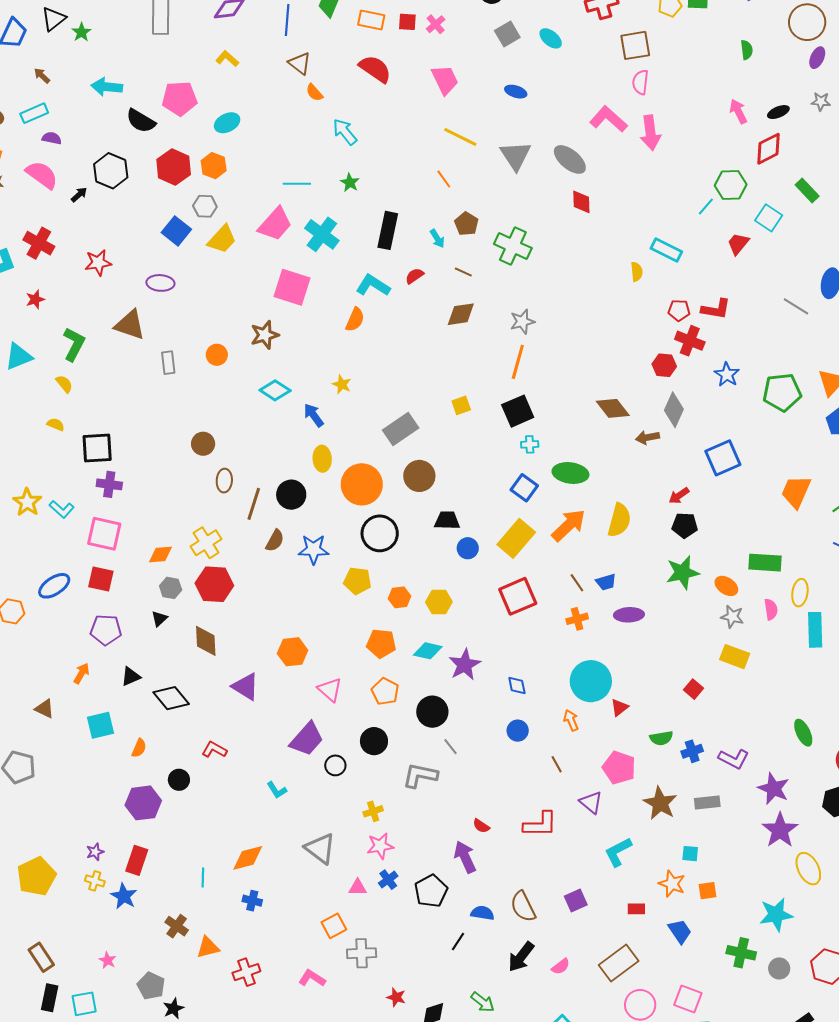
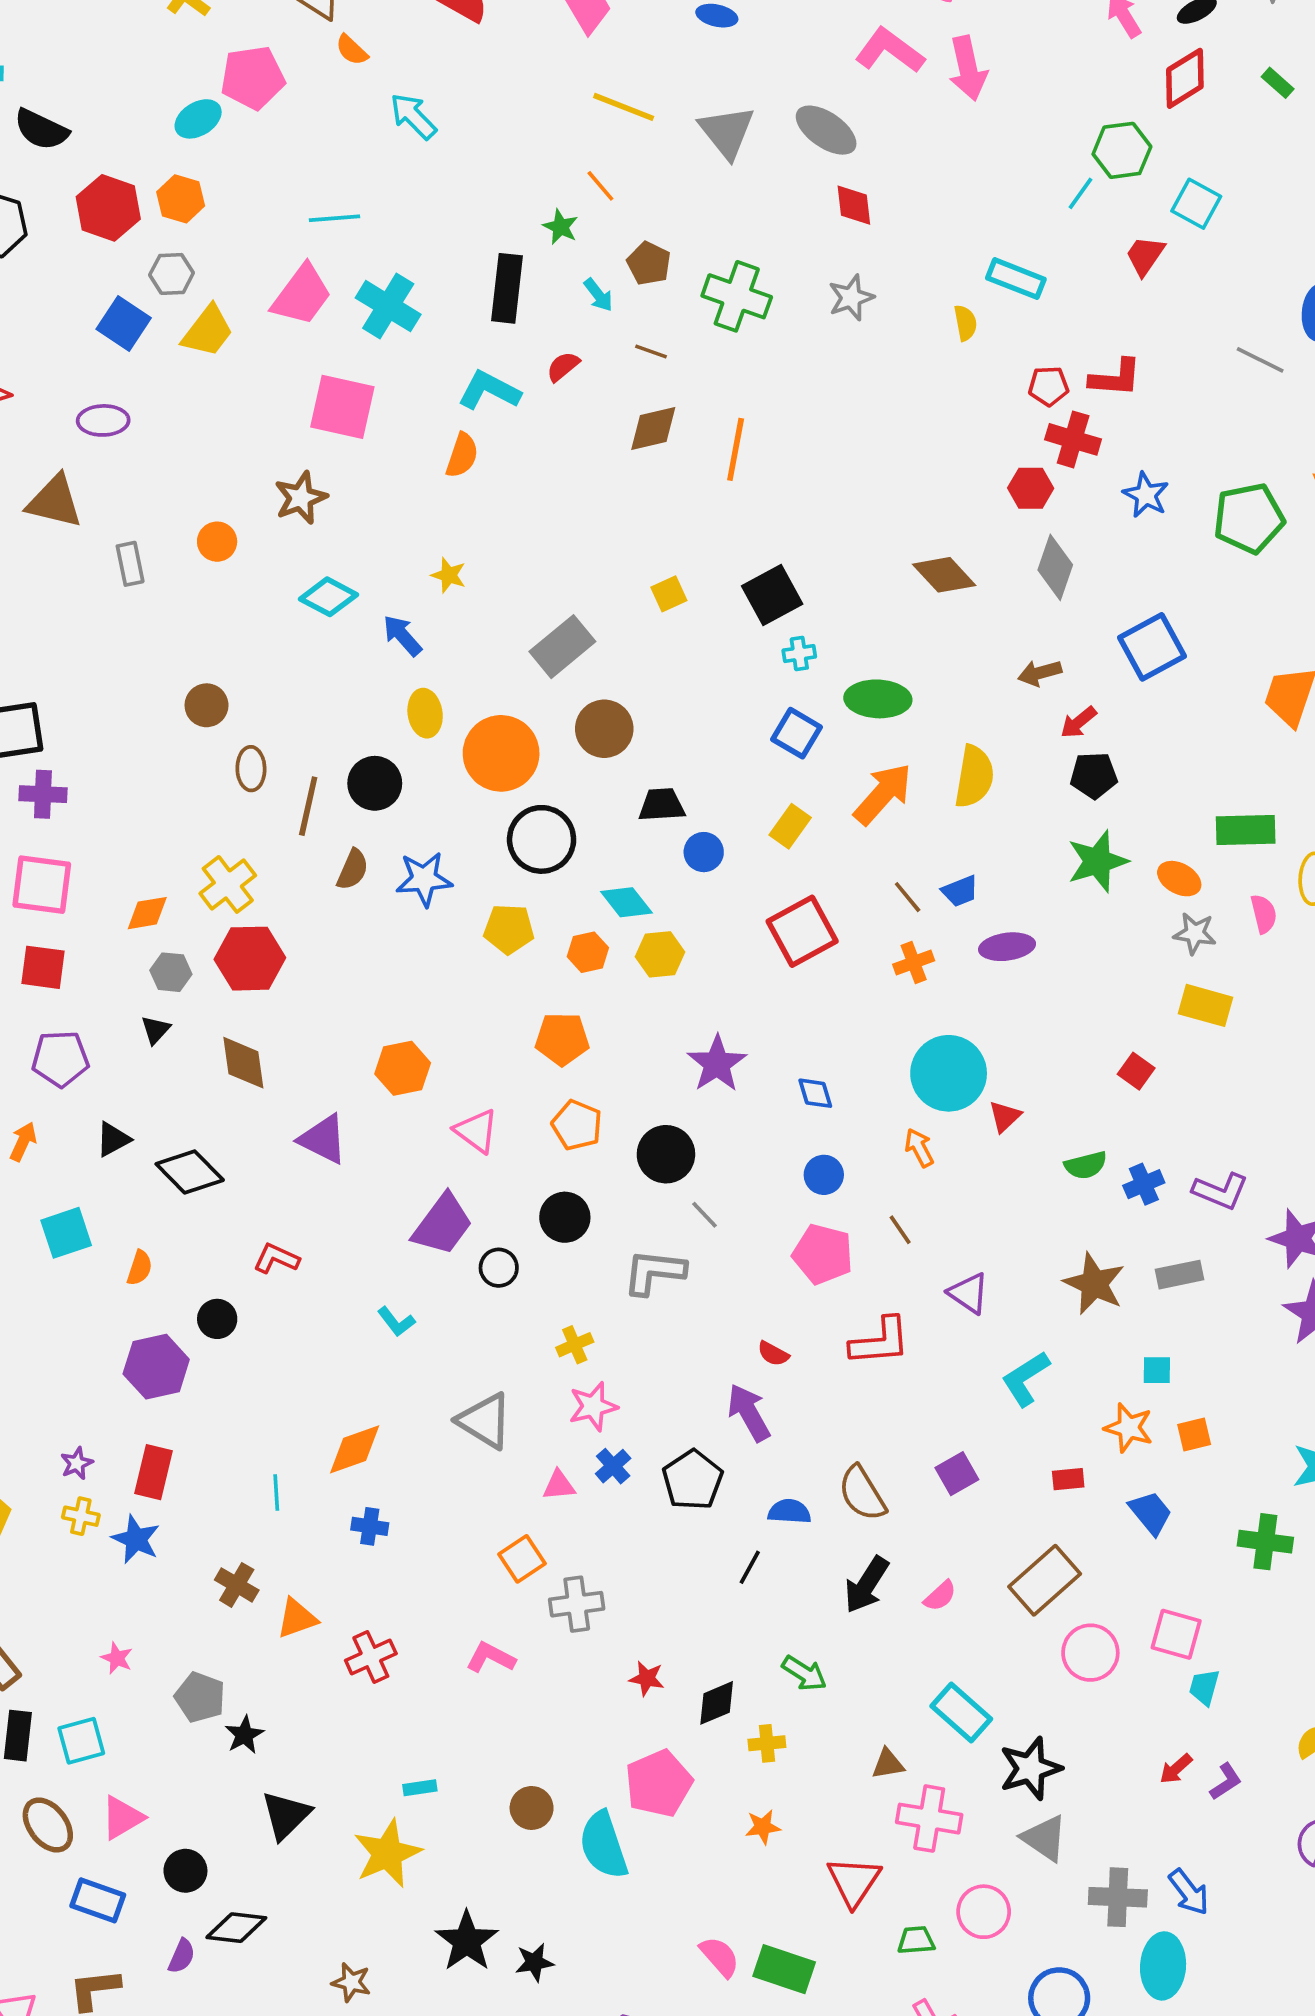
pink pentagon: (180, 99) -> (253, 78), moved
green star: (350, 183) -> (561, 227), moved
green rectangle: (807, 190) -> (1278, 83), moved, size x0.7
gray star: (522, 322) -> (851, 298), moved
orange line: (518, 362) -> (736, 449), moved
brown arrow: (647, 437) -> (1040, 673), moved
yellow rectangle: (516, 538) -> (790, 826), size x0.6
cyan diamond: (428, 651) -> (626, 902), moved, turned 44
pink pentagon: (619, 768) -> (823, 1254), moved

